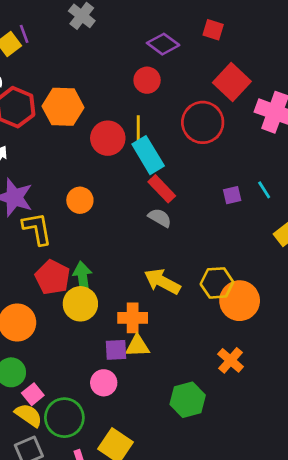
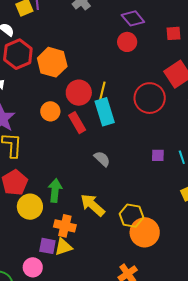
red square: (213, 30) -> (173, 33), turned -35
purple diamond: (163, 44) -> (133, 18), moved
red circle: (147, 80) -> (127, 42), moved
red rectangle: (162, 189) -> (77, 123), moved
orange circle: (80, 200) -> (50, 111), moved
green arrow: (83, 278) -> (55, 190), moved
yellow triangle: (137, 346) -> (63, 247), turned -30

